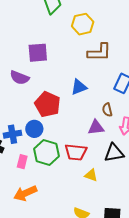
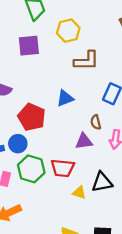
purple square: (38, 53) -> (29, 46), moved
black triangle: (114, 153) -> (102, 182), moved

